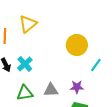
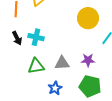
cyan cross: (25, 64) -> (36, 37), turned -35

